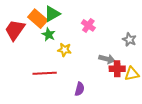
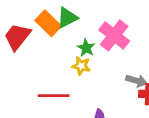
pink cross: (88, 25) -> (114, 35), size x1.6
green star: (49, 34) -> (86, 48), moved

